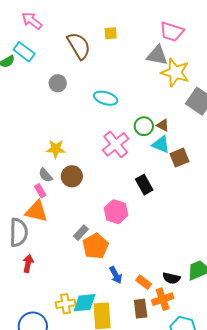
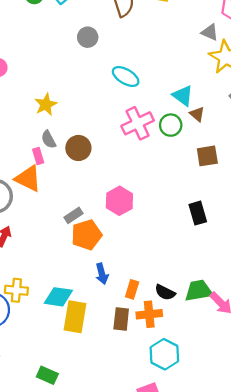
gray triangle: (157, 55) -> (210, 32), size x0.7
cyan ellipse: (106, 98) -> (126, 76), moved
green circle: (144, 126) -> (171, 125), moved
cyan triangle: (161, 144) -> (183, 96), moved
yellow star: (56, 149) -> (46, 105), moved, turned 30
black rectangle: (144, 185) -> (198, 213), moved
orange rectangle: (144, 282) -> (132, 289), turned 56
yellow cross: (66, 304) -> (16, 290), moved

